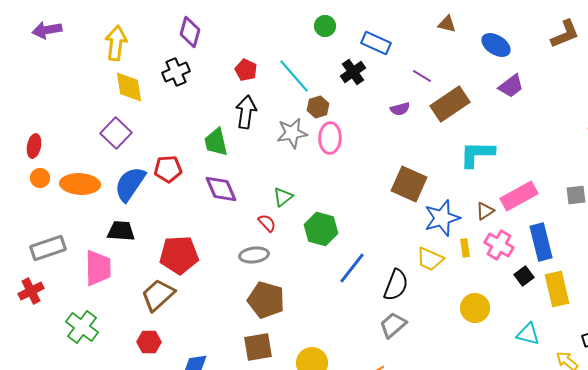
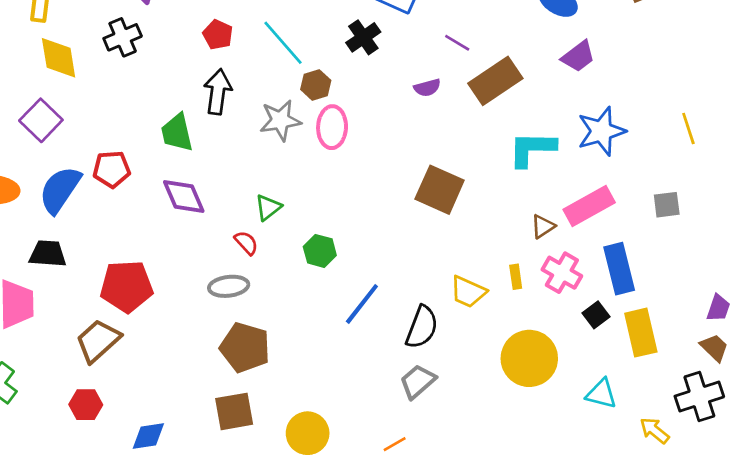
blue star: (442, 218) -> (601, 131), moved
green hexagon: (321, 229) -> (320, 251), size x0.7
yellow circle: (475, 308) -> (529, 358), size x1.4

